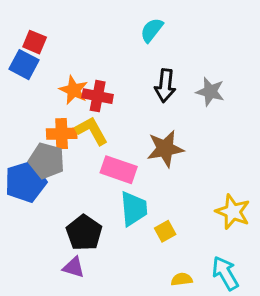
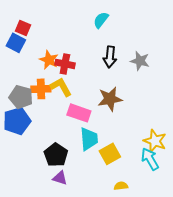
gray pentagon: (47, 161) -> (21, 97), moved
yellow square: (165, 231) -> (110, 154), size x1.5
purple triangle: (74, 267) -> (60, 178), moved
cyan arrow: (225, 273) -> (150, 159), moved

